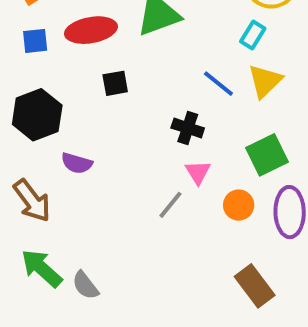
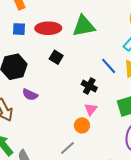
black square: (115, 83) -> (56, 57), turned 32
gray line: (170, 205) -> (67, 148), moved
orange circle: (239, 205) -> (82, 125), moved

